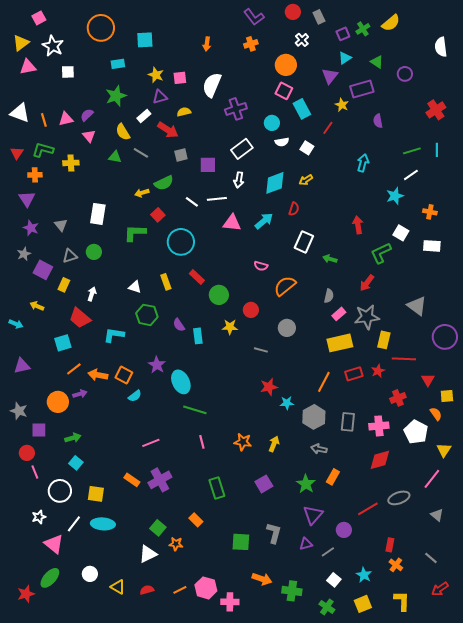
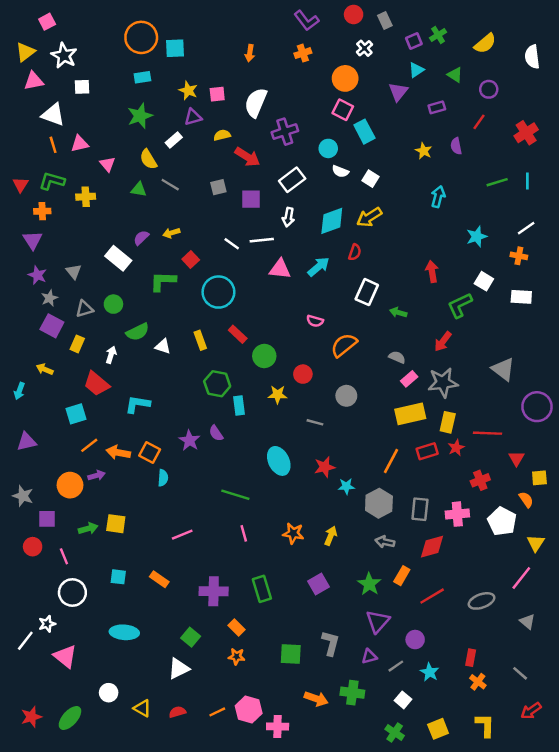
yellow semicircle: (391, 23) -> (485, 43), moved
orange circle: (101, 28) -> (141, 37), moved
purple rectangle: (362, 89) -> (437, 107), size x0.6
yellow star: (342, 105) -> (424, 151), moved
white triangle: (20, 113) -> (53, 115), moved
purple semicircle: (87, 115) -> (141, 238), moved
red line: (328, 128) -> (479, 122), moved
red arrow: (168, 130) -> (247, 157), moved
white semicircle: (282, 142) -> (340, 171), turned 32
white line: (411, 175) -> (526, 228), moved
yellow arrow: (306, 180) -> (369, 217), size x1.5
green semicircle: (164, 183) -> (138, 332), moved
white rectangle: (98, 214) -> (118, 258), turned -60
gray star: (24, 254) -> (49, 298), moved
gray semicircle: (329, 296) -> (397, 357), turned -80
green hexagon: (147, 315) -> (217, 384), moved
cyan arrow: (16, 324) -> (19, 391), turned 88
purple semicircle: (179, 325) -> (216, 433), moved
yellow rectangle: (384, 340) -> (448, 422), moved
cyan ellipse: (181, 382) -> (279, 461), moved
cyan semicircle: (135, 396) -> (163, 478), turned -48
red diamond: (380, 460) -> (432, 547), moved
cyan square: (76, 463) -> (118, 577), moved, turned -32
pink line: (35, 472) -> (64, 556), moved
purple cross: (160, 480) -> (214, 591), moved, turned 30
yellow square: (96, 494) -> (116, 524), moved
red line: (368, 509) -> (432, 596), moved
white line: (74, 524) -> (25, 641), moved
orange star: (176, 544) -> (237, 656), moved
cyan star: (364, 575) -> (430, 672), moved
green ellipse: (50, 578) -> (70, 718), moved
green cross: (292, 591) -> (352, 693), moved

